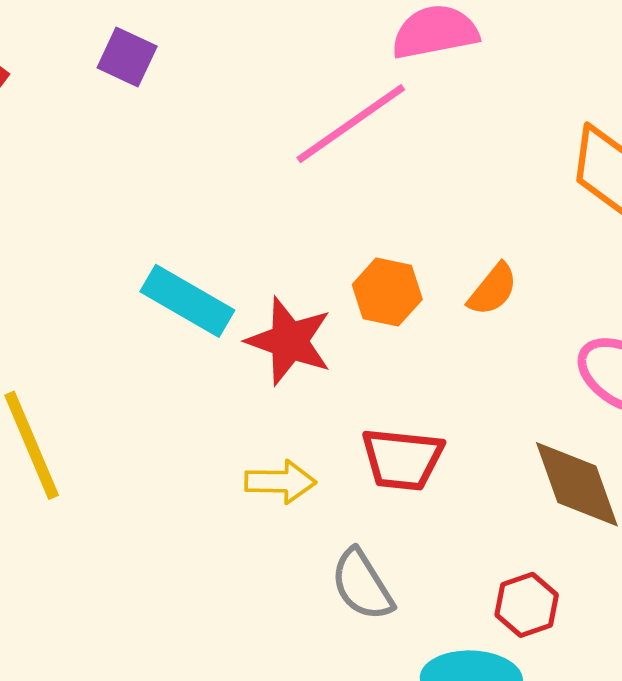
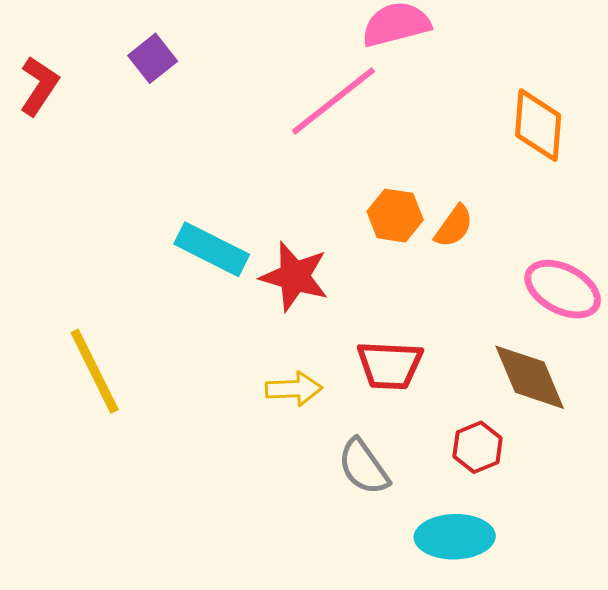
purple square: (127, 57) -> (153, 58), turned 30
orange hexagon: (387, 292) -> (395, 216), moved
red hexagon: (527, 605) -> (478, 447), moved

